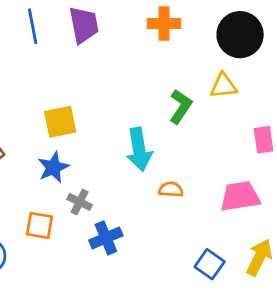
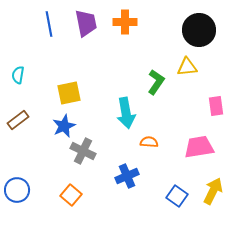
orange cross: (164, 24) -> (125, 22), moved
gray cross: (80, 202) -> (83, 151), size x1.4
orange square: (39, 225) -> (71, 195), moved, turned 30
blue cross: (106, 238) -> (127, 176), moved

